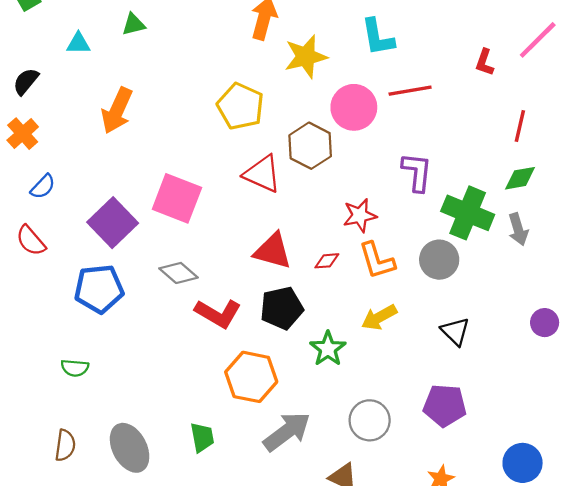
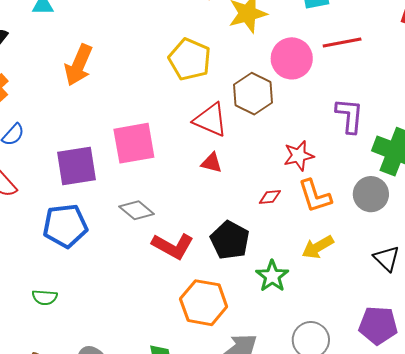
pink square: (177, 198) -> (134, 143), turned -30
purple square: (113, 223) -> (76, 166), turned 36
red triangle: (273, 251) -> (212, 163), moved, size x0.6
black pentagon: (282, 308) -> (230, 240), turned -30

